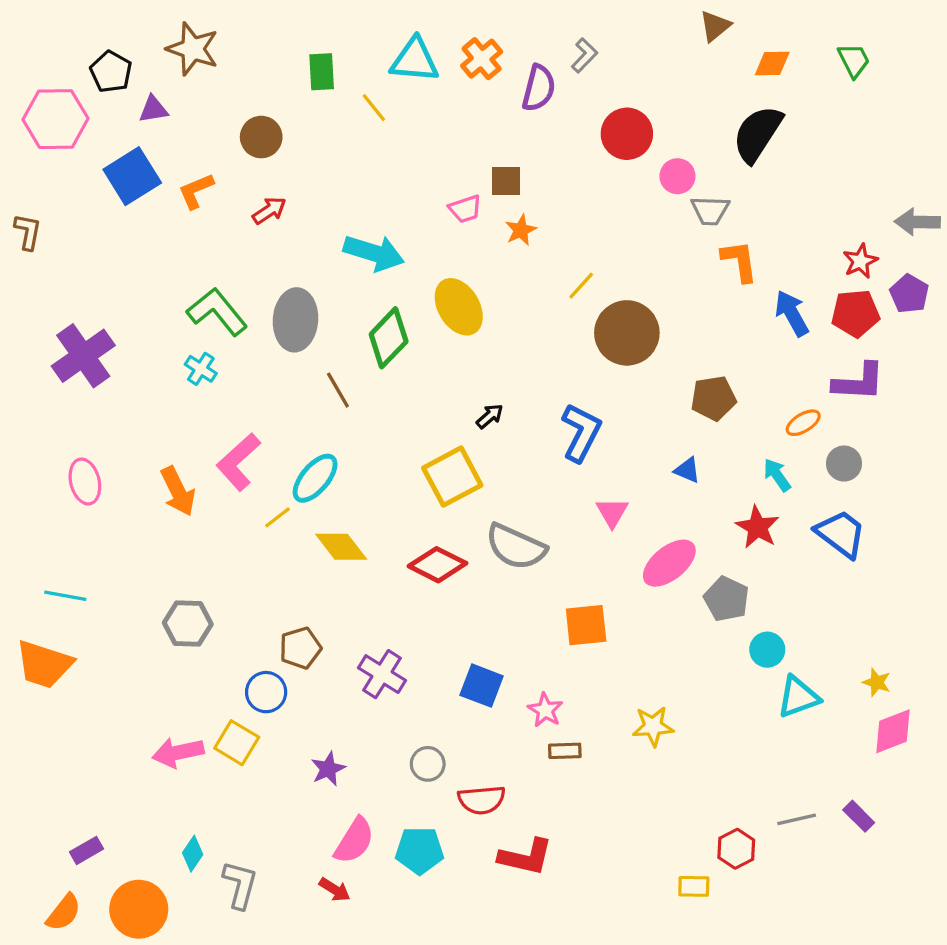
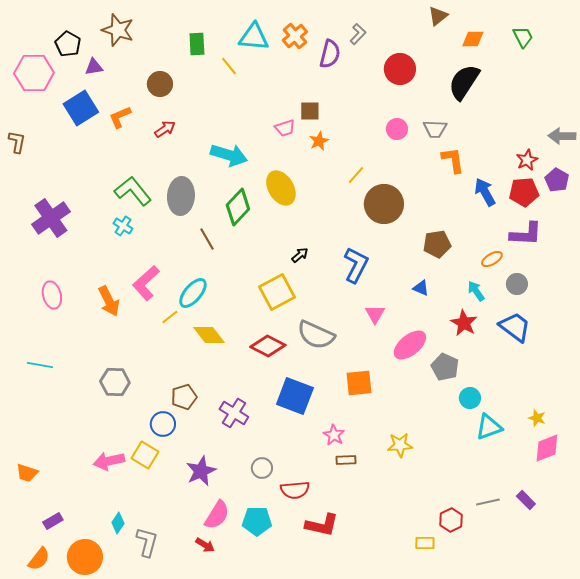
red circle: (627, 134) -> (400, 69), moved
pink circle: (677, 176) -> (397, 129), moved
orange trapezoid: (44, 664) -> (27, 473), moved, size x0.6
blue square: (482, 686) -> (295, 396), moved, size x1.4
purple star: (328, 769) -> (201, 471), size x1.4

